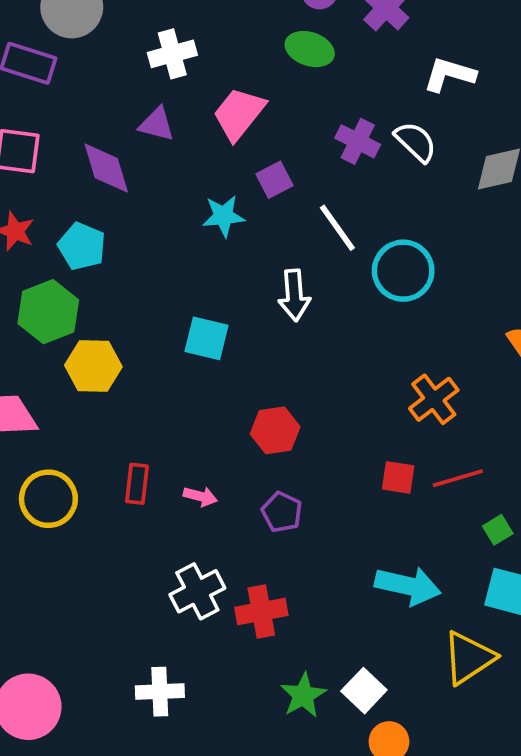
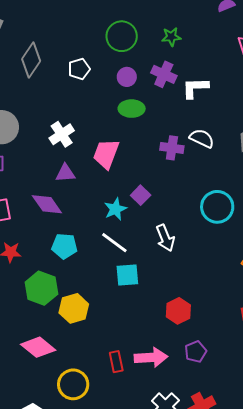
white L-shape: (449, 75) -> (195, 88), moved
purple square: (274, 180) -> (141, 195), moved
white line: (337, 228) -> (114, 243), moved
cyan pentagon: (82, 246) -> (64, 246), moved
pink arrow: (200, 496) -> (151, 357), size x1.8
purple pentagon: (282, 512) -> (196, 352), turned -30

